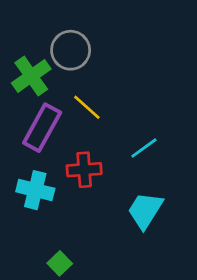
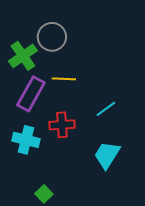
yellow line: (87, 107) -> (64, 79), turned -40

